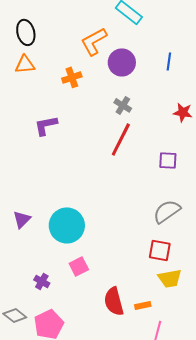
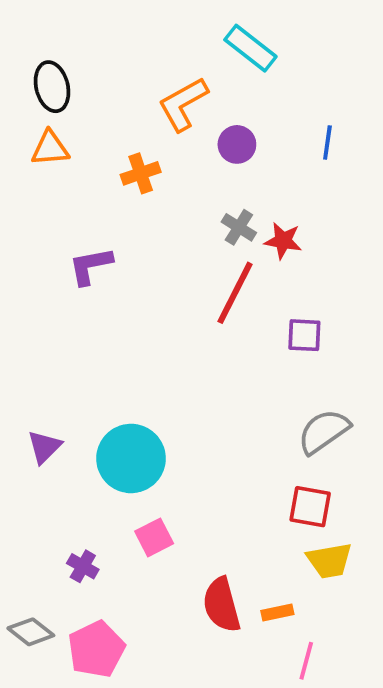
purple circle: (122, 62) -> (237, 144), size x0.7
red star: (183, 112) -> (283, 241), moved
purple square: (168, 160) -> (304, 335), moved

